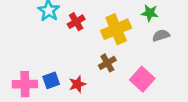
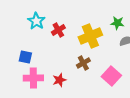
blue square: (51, 80) -> (25, 57), moved, turned 32
pink cross: (25, 84) -> (33, 78), moved

